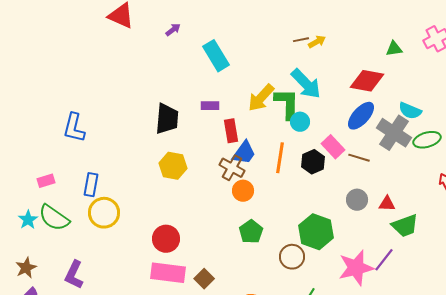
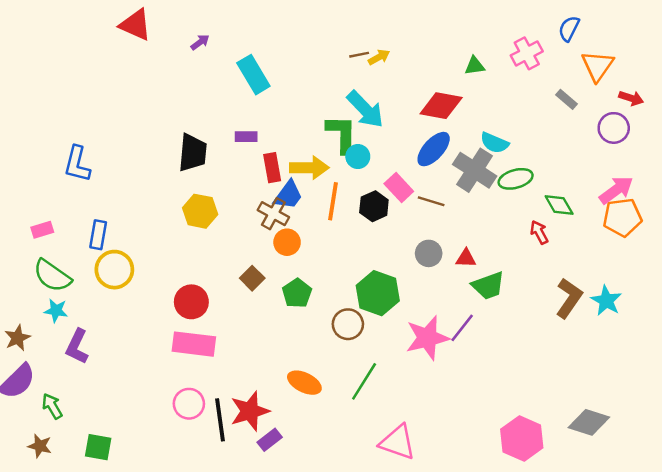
yellow arrow: (261, 98) -> (309, 168), moved, turned -132
cyan star: (28, 220) -> (56, 311), moved, turned -30
brown square: (204, 279) -> (252, 278), moved

